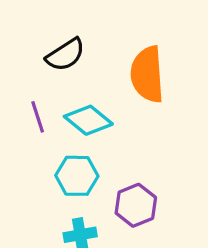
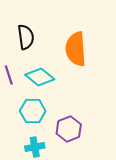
black semicircle: (65, 55) -> (26, 37), turned -65

